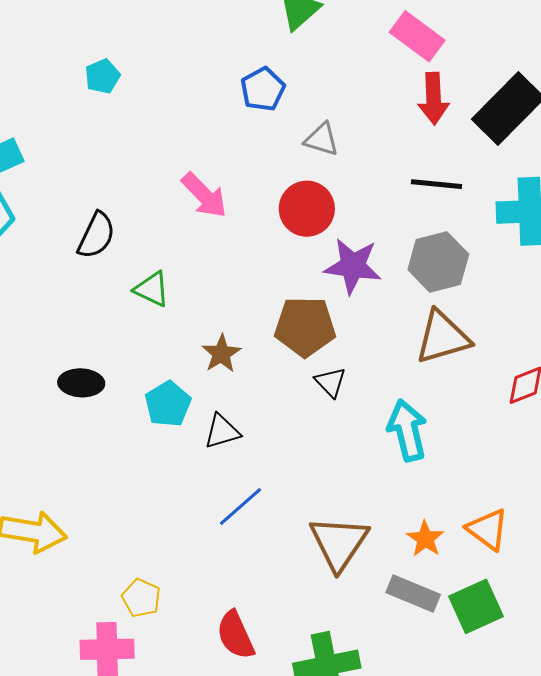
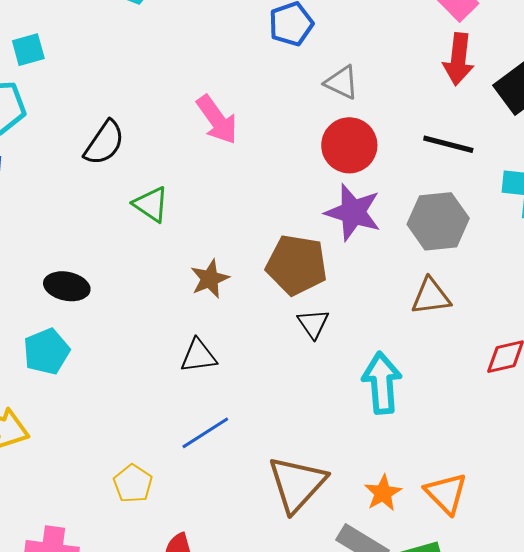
red circle: (307, 209) -> (349, 145), moved
brown triangle: (443, 337) -> (431, 296), size x0.7
cyan pentagon: (168, 404) -> (46, 351), moved
yellow pentagon: (141, 598) -> (133, 484), moved

